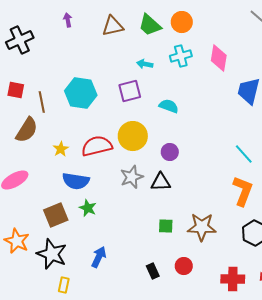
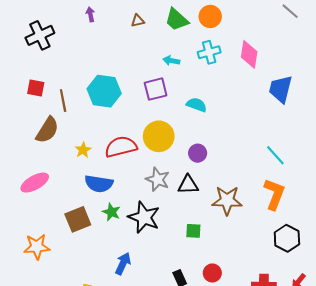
brown triangle: (113, 26) -> (138, 21), size x0.6
gray star: (132, 177) -> (158, 179), turned -30
brown star: (202, 227) -> (227, 200), moved
orange star: (17, 241) -> (37, 247), turned -30
black star: (52, 254) -> (144, 217), moved

